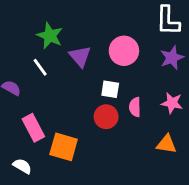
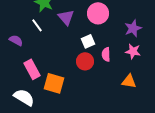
purple star: (172, 58) -> (133, 28), moved
white square: (110, 89) -> (88, 41), turned -32
white semicircle: (22, 166) -> (24, 97), size x1.5

